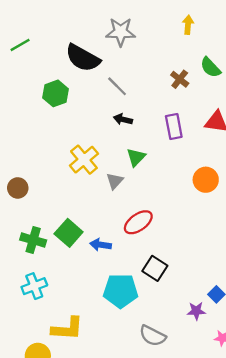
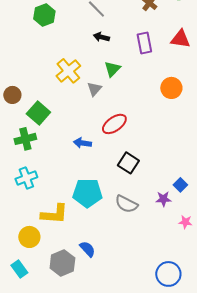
green square: (69, 233) -> (38, 113), moved
green cross: (33, 240) -> (25, 139), turned -30
cyan pentagon: (121, 291) -> (87, 193), moved
gray semicircle: (153, 336) -> (126, 204), moved

